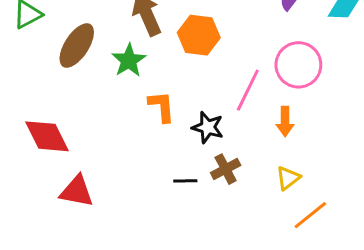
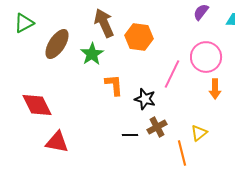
orange arrow: (285, 121) -> (215, 89), moved
orange line: (310, 215) -> (182, 153), moved, turned -65

